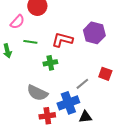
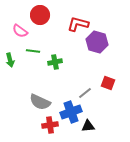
pink semicircle: (17, 22) -> (20, 31), turned 84
red L-shape: (62, 40) -> (78, 24), moved
green cross: (50, 63) -> (55, 62), moved

